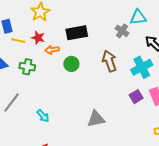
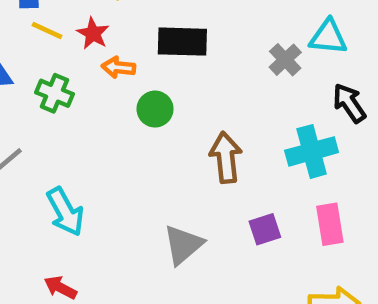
brown arrow: (109, 61) -> (226, 157), moved
purple square: (136, 97) -> (265, 229), moved
cyan arrow: (43, 116) -> (65, 212), size x1.5
gray triangle: (96, 119) -> (183, 245), turned -42

